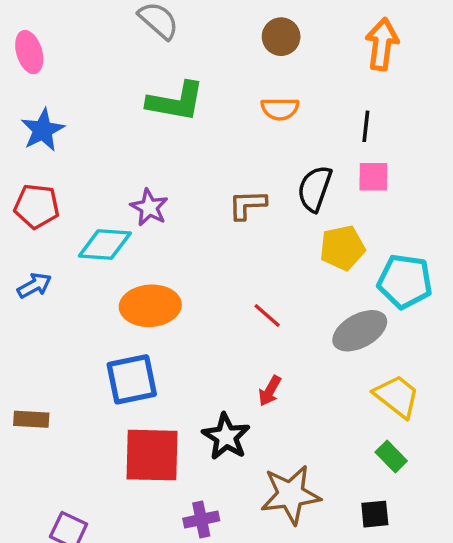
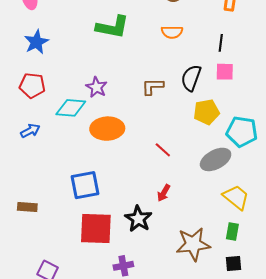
orange ellipse: (150, 306) -> (107, 129), moved
green rectangle: (391, 456) -> (232, 232), turned 54
brown star: (291, 495) -> (193, 244), moved
black square: (375, 514) -> (233, 264), moved

